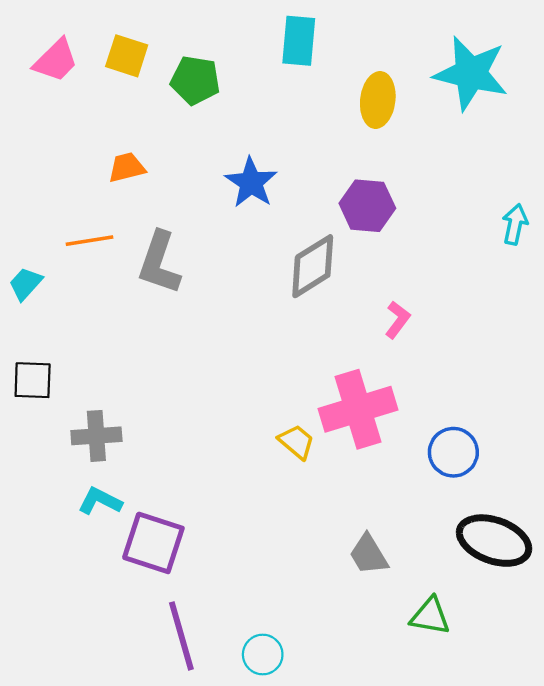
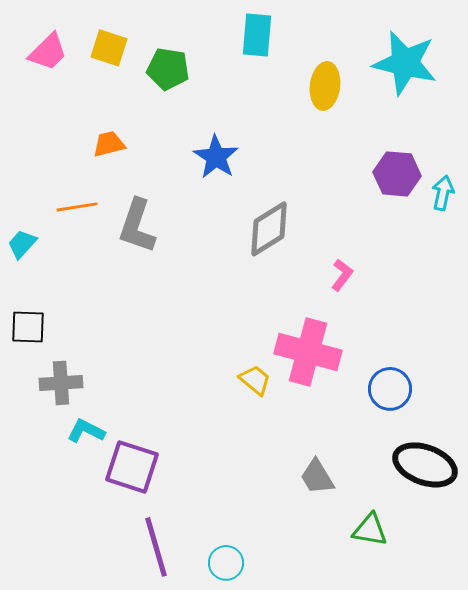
purple hexagon: (367, 206) -> (397, 174), moved
pink cross: (358, 409) -> (308, 352), turned 32
gray cross: (96, 436) -> (61, 383), moved

